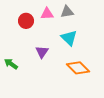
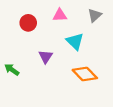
gray triangle: (67, 12) -> (95, 15), moved, turned -32
pink triangle: (47, 14) -> (60, 15), moved

